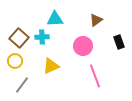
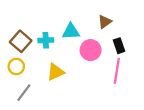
cyan triangle: (55, 19) -> (71, 32), moved
black rectangle: (119, 42) -> (119, 46), moved
pink line: (95, 76) -> (117, 71), moved, turned 30

